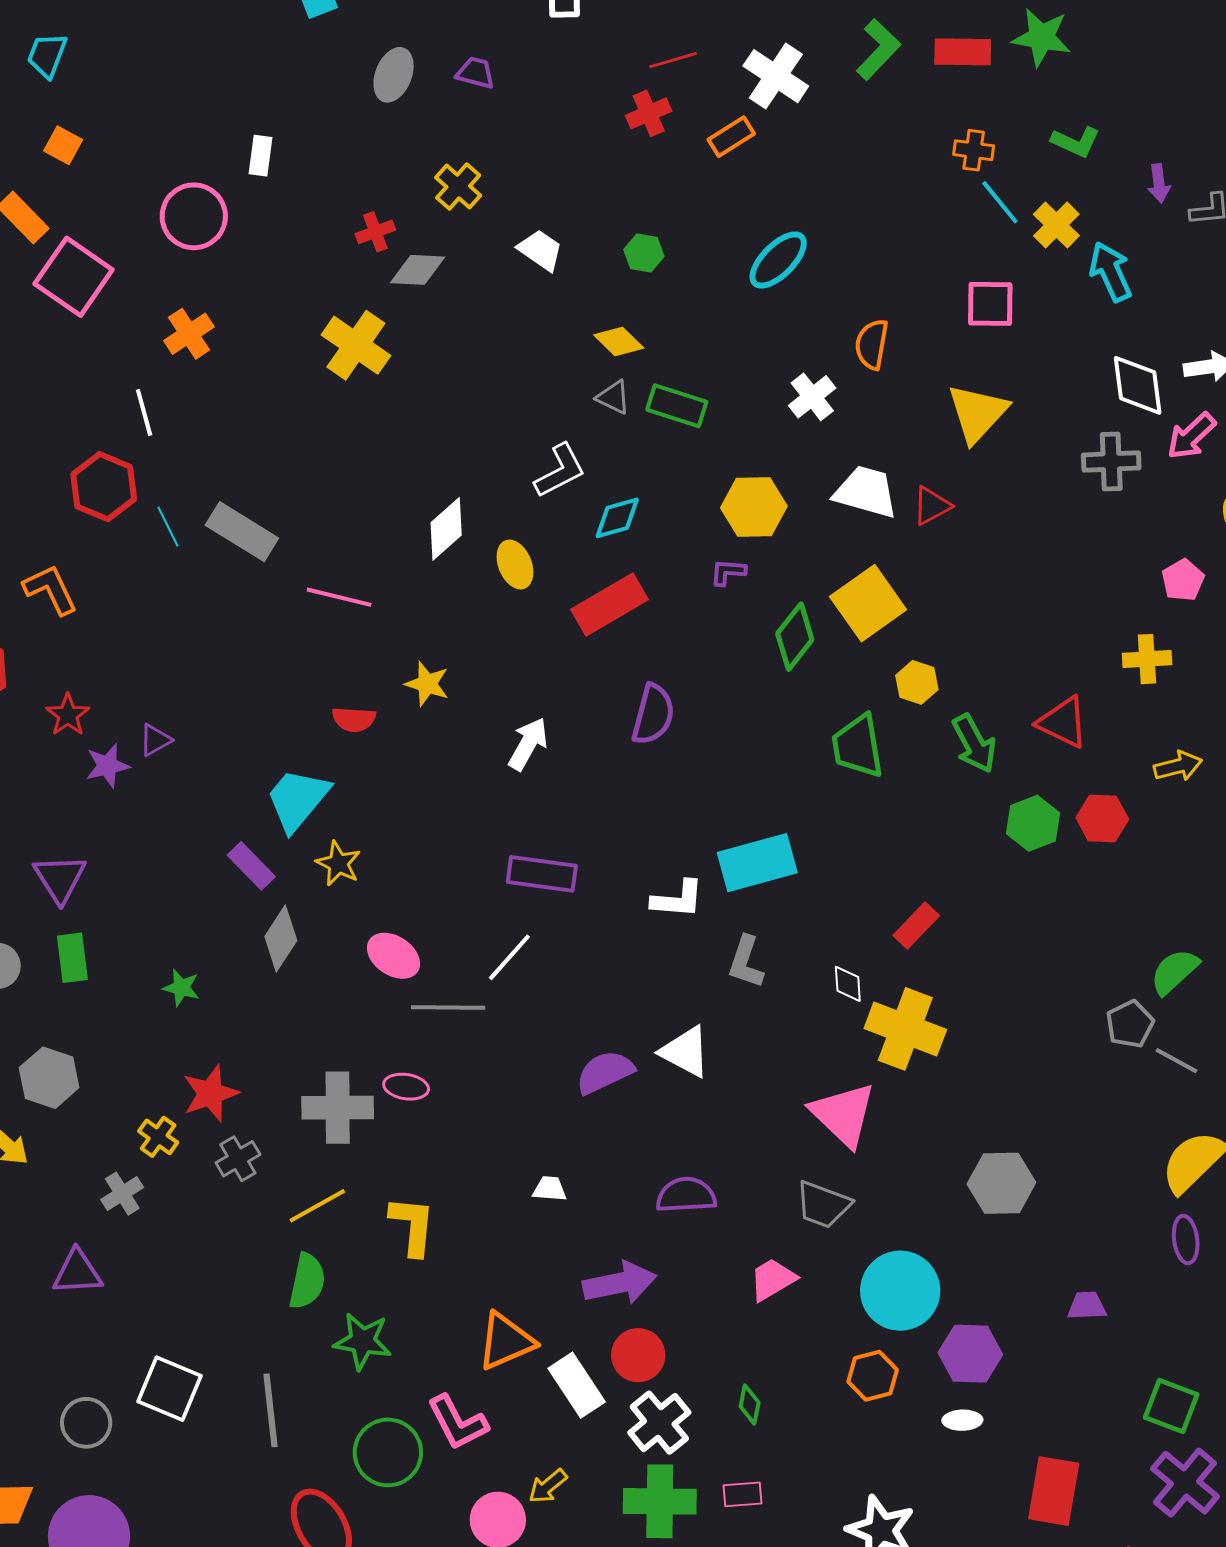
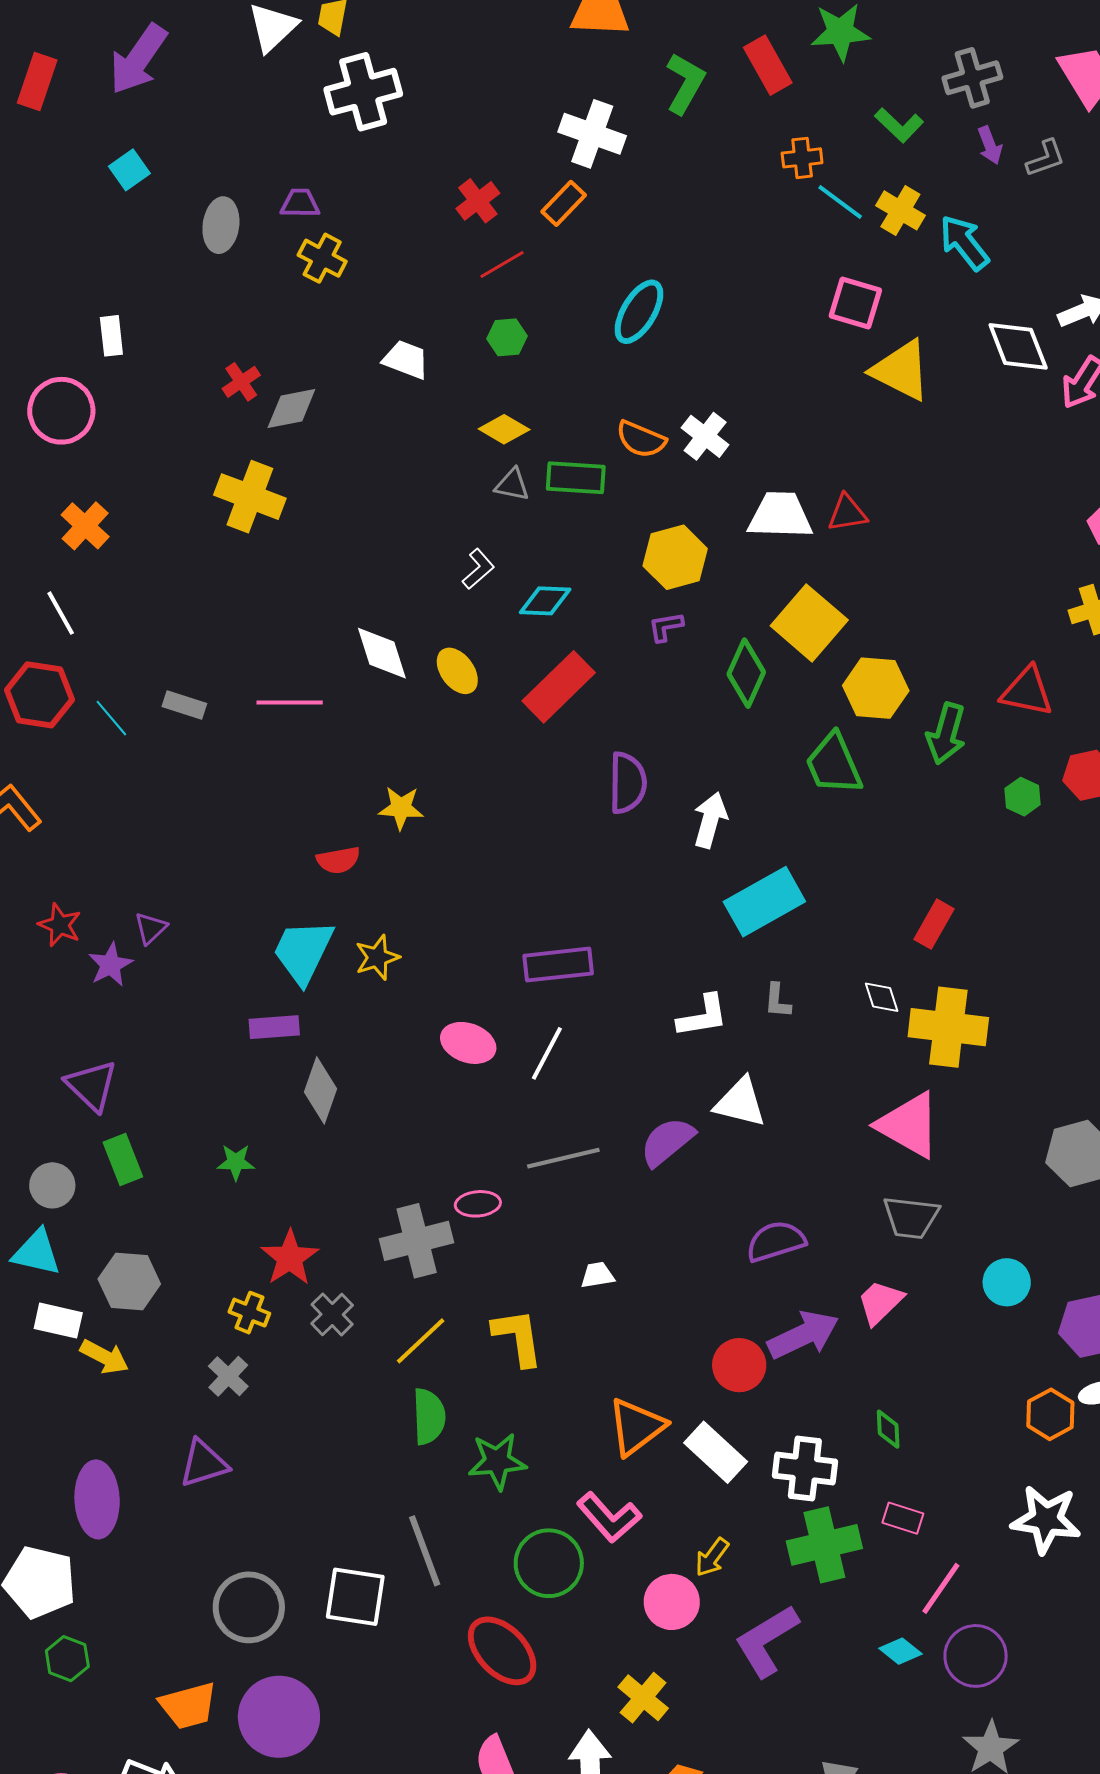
red rectangle: (963, 52) -> (768, 65), turned 74
red line: (673, 60) -> (502, 265), moved
green L-shape: (1076, 142) -> (899, 125), turned 33
yellow cross: (458, 186) -> (322, 258), moved
pink square: (990, 304) -> (855, 303), turned 30
orange semicircle: (872, 344) -> (641, 439), moved, turned -63
yellow triangle: (977, 413) -> (901, 370), moved, turned -32
gray cross: (1111, 461) -> (972, 78), moved
white L-shape: (560, 471) -> (478, 569), size x0.7
red triangle: (932, 506) -> (847, 513), turned 33
cyan diamond: (617, 518) -> (545, 601), turned 32
white diamond: (446, 529) -> (382, 653), turned -52
gray rectangle: (242, 532) -> (184, 705), size x0.6
pink line: (339, 597) -> (290, 702), moved
yellow hexagon: (917, 682) -> (876, 688), size x1.5
white arrow: (528, 744) -> (710, 820), moved
green arrow: (974, 744) -> (946, 734), turned 58
green hexagon: (1033, 823) -> (1022, 797), size x0.7
yellow star: (338, 864) -> (377, 957), moved, turned -30
purple rectangle: (251, 866) -> (274, 1027), turned -36
white L-shape: (678, 899) -> (703, 1016), moved
pink ellipse: (393, 956) -> (468, 1043), moved
gray L-shape: (746, 962) -> (777, 1001), size x0.7
gray line: (448, 1008) -> (563, 1158), moved
white trapezoid: (550, 1189) -> (597, 1275), moved
purple arrow: (620, 1283) -> (803, 1335), moved
cyan circle: (900, 1291) -> (1007, 1282), size x0.6
red circle: (638, 1355) -> (739, 1365), moved
orange hexagon: (873, 1376) -> (1050, 1414), moved
white square: (169, 1389) -> (355, 1597), moved
gray circle: (86, 1423) -> (249, 1607), size x1.4
white cross: (659, 1423) -> (805, 1469), turned -30
pink rectangle: (742, 1494) -> (903, 1518), turned 36

